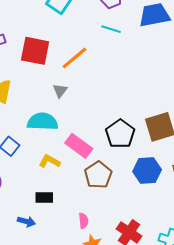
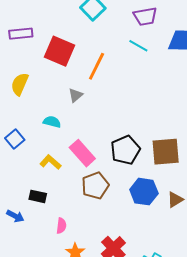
orange line: (74, 58) -> (97, 66), turned -36
cyan semicircle: (43, 122) -> (52, 122), size x0.6
pink semicircle: (83, 221) -> (61, 226), moved

